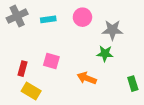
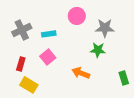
gray cross: (17, 16) -> (22, 30), moved
cyan rectangle: (48, 19) -> (49, 34), moved
pink square: (51, 61) -> (48, 57), turned 35

